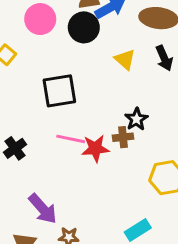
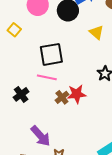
brown cross: (123, 137) -> (62, 97), moved, turned -32
pink line: (71, 139) -> (47, 77), moved

